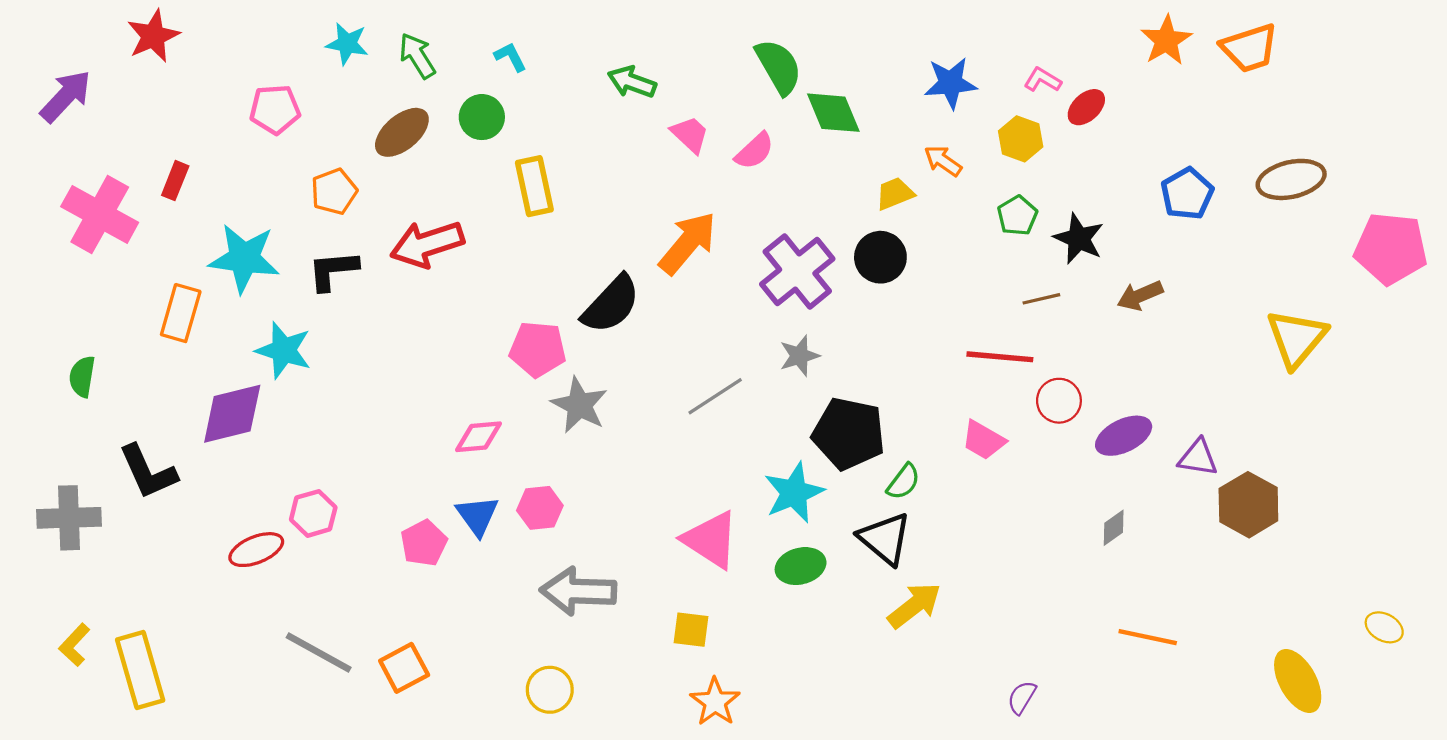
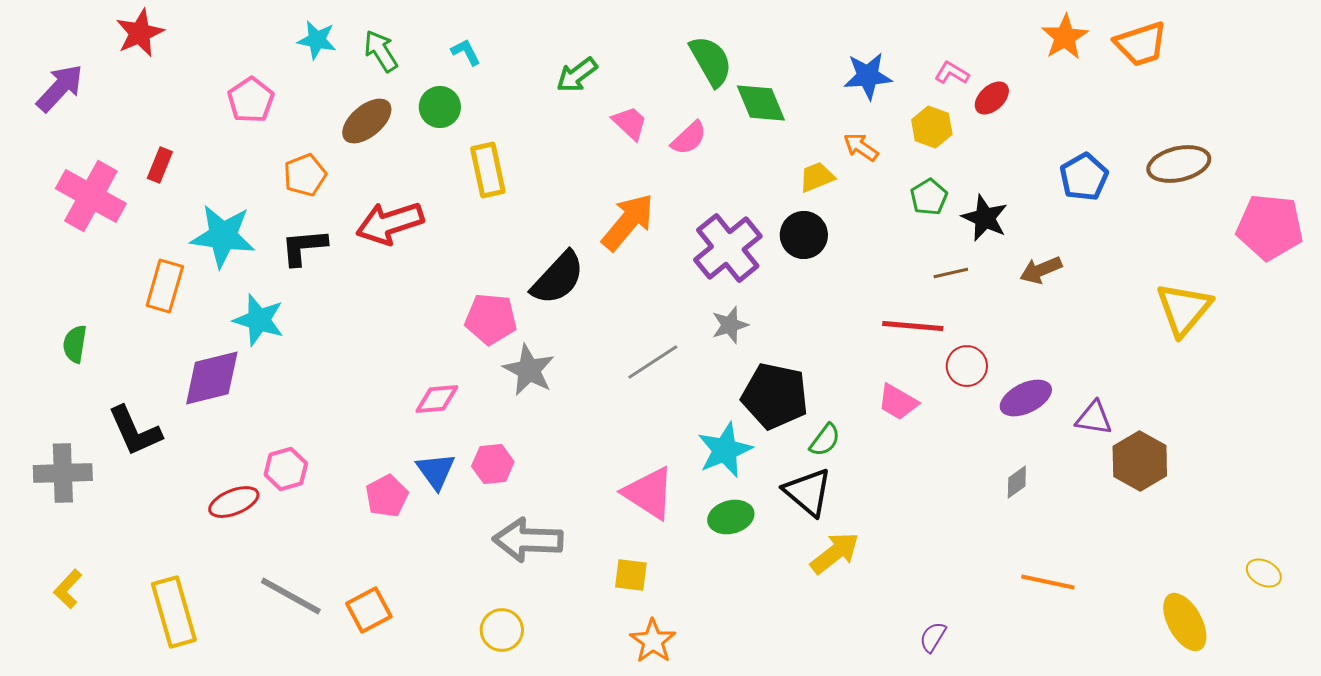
green arrow: (632, 82) -> (577, 75), turned -57
pink pentagon: (275, 109) -> (251, 100), turned -30
yellow rectangle: (140, 670) -> (174, 612), moved

